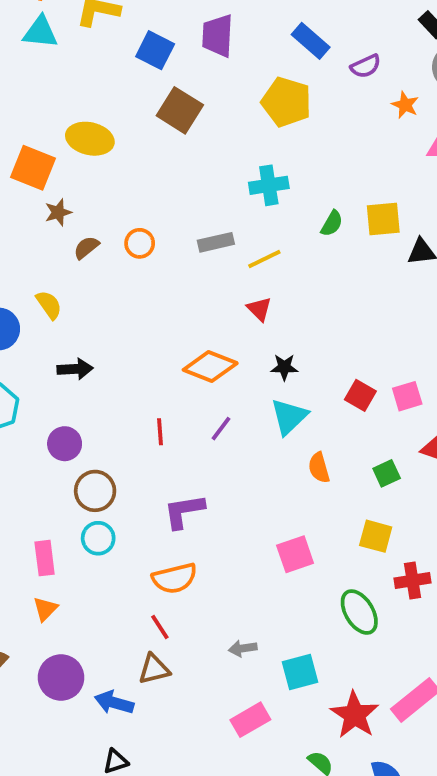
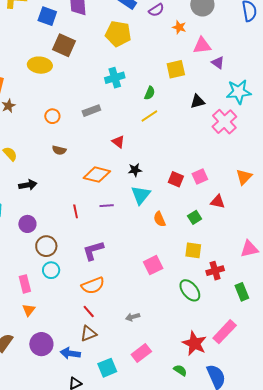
yellow ellipse: (90, 139) -> (40, 65), moved
yellow square: (383, 219) -> (176, 69), moved
brown semicircle: (86, 248) -> (59, 150), moved, turned -120
yellow line: (264, 259) -> (149, 116), moved
purple line: (221, 429) -> (107, 206), turned 56
cyan square: (300, 672) -> (107, 368), moved

